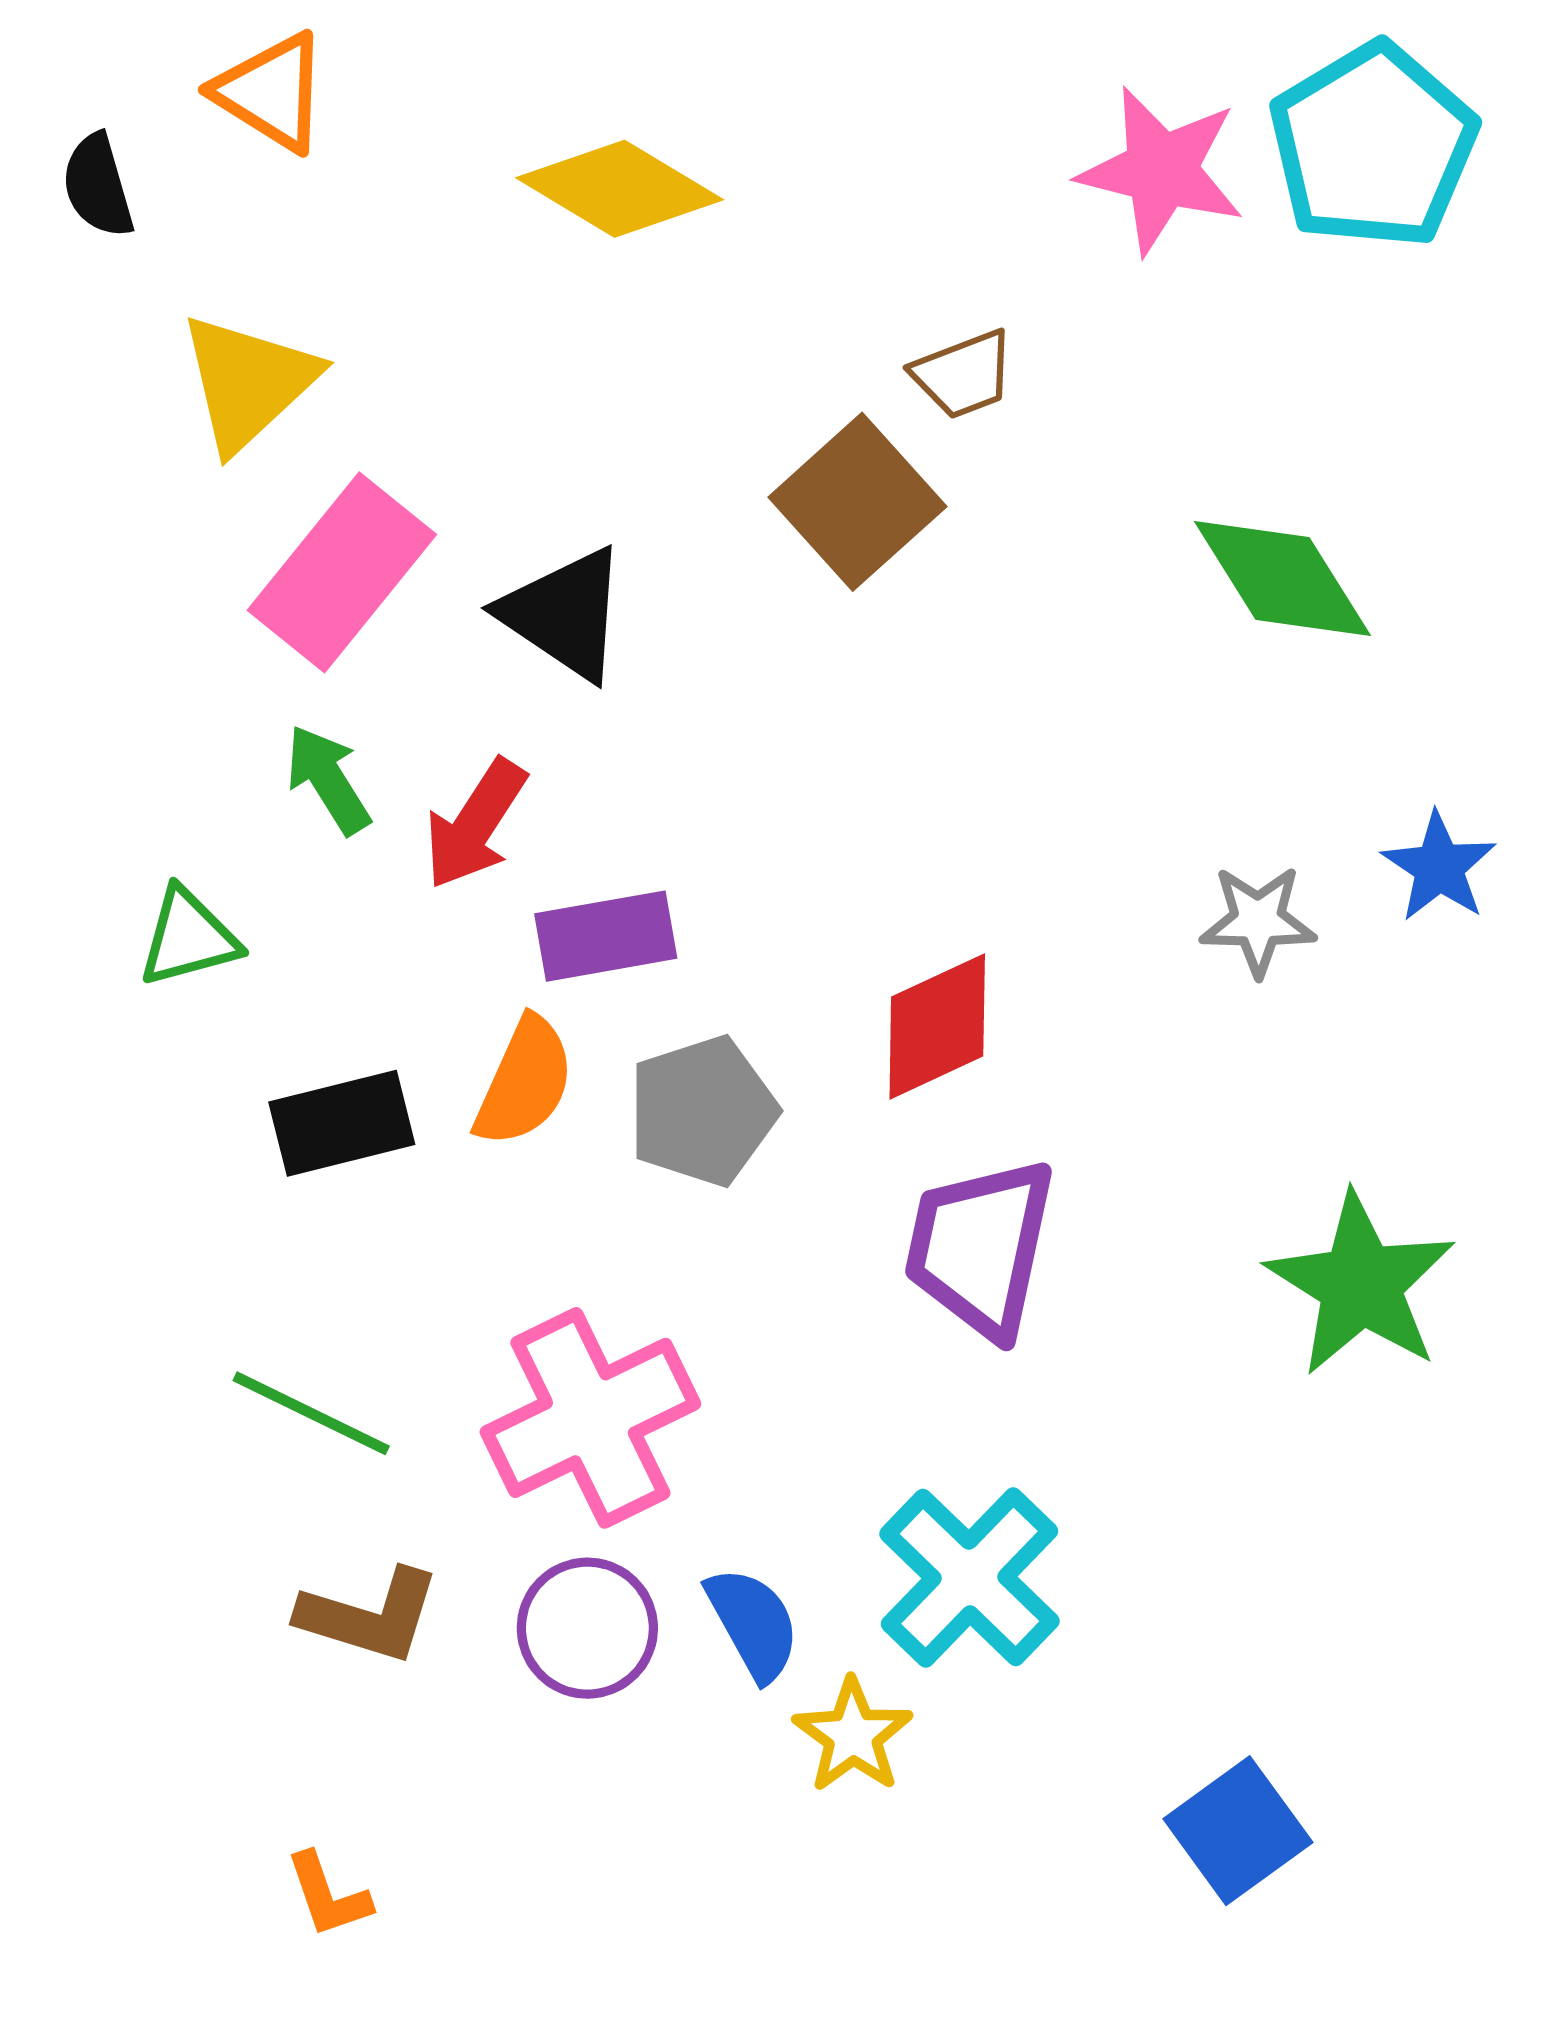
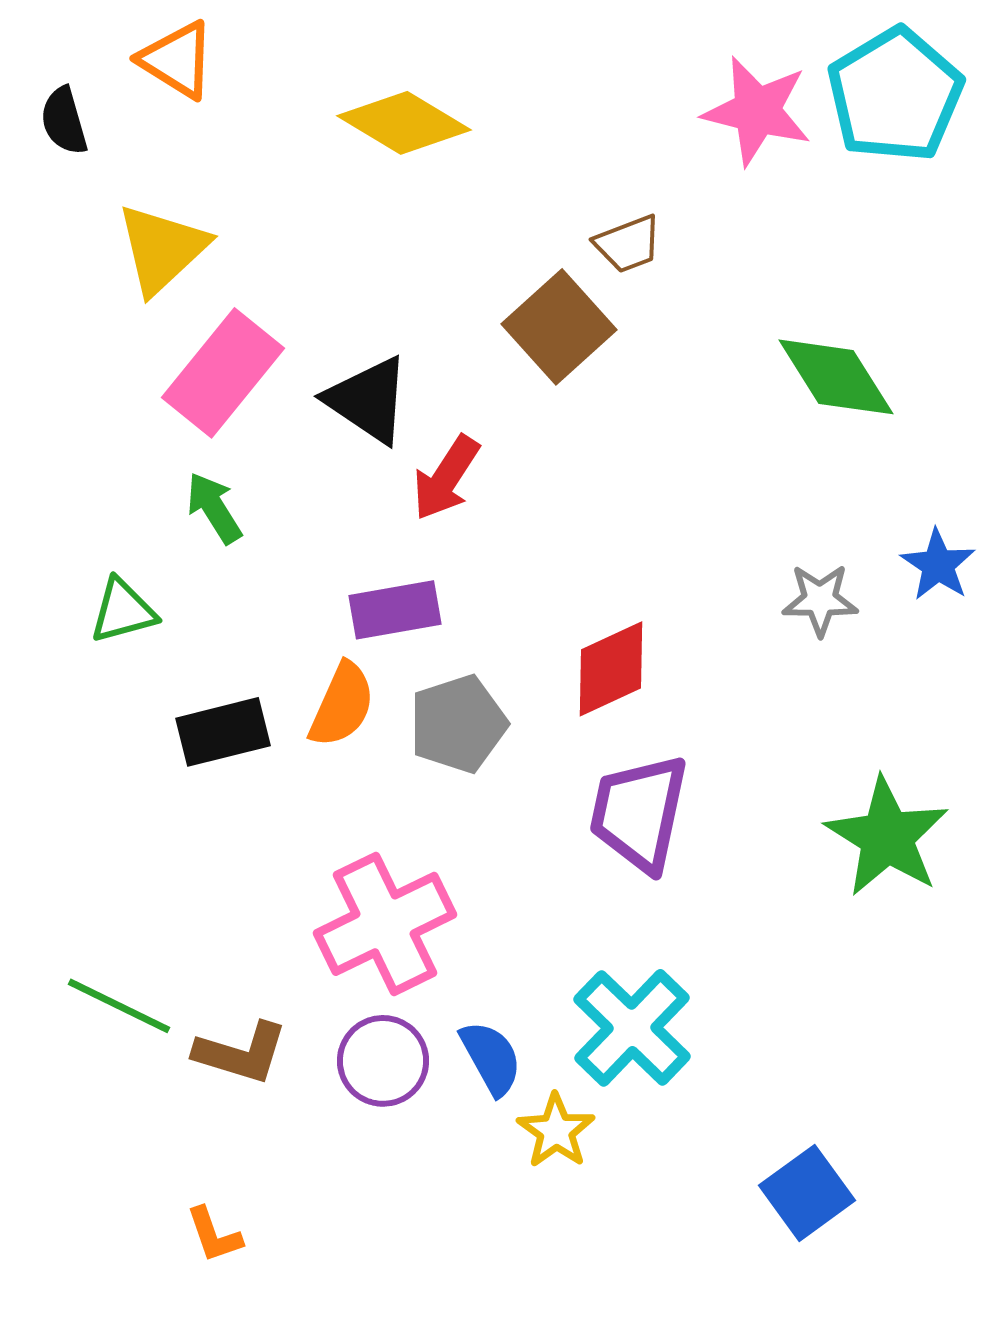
red arrow: (475, 824) -> (446, 478), moved
green line: (311, 1413) -> (119, 1006), moved

